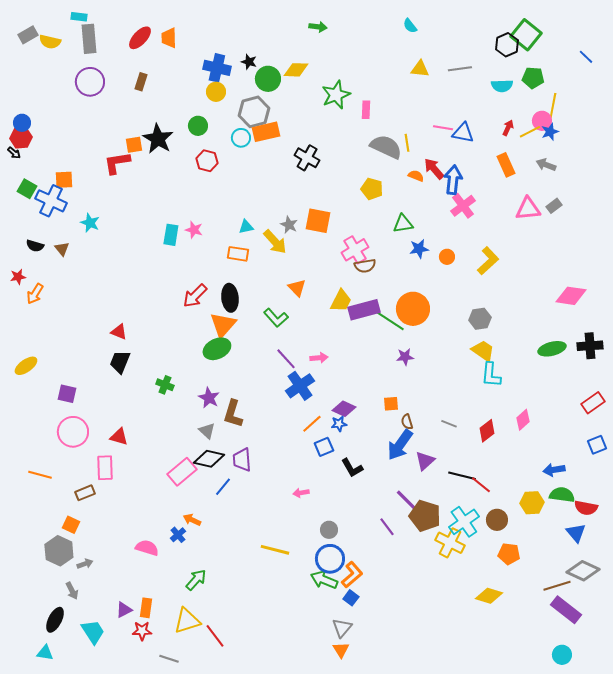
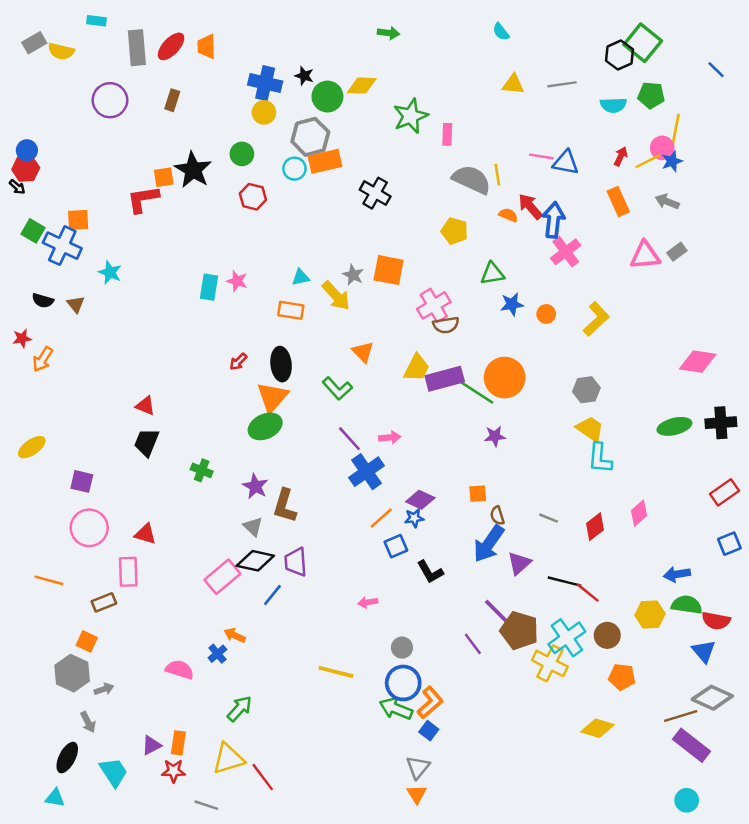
gray rectangle: (89, 39) -> (137, 48), moved
red arrow: (195, 296) -> (238, 362), size x0.6

